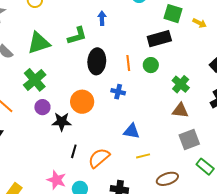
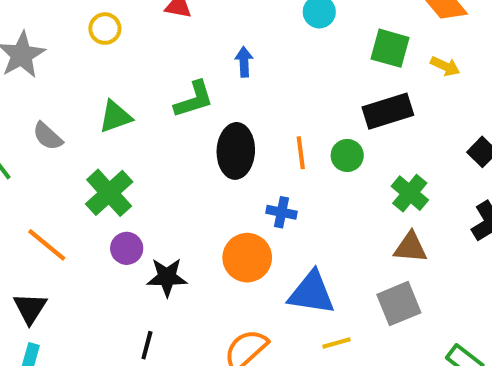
black rectangle: (159, 39) -> (388, 111), moved
green triangle: (39, 43) -> (115, 117), size x0.7
orange circle: (82, 102) -> (247, 258), moved
blue triangle: (132, 131) -> (312, 293), size x1.4
gray square: (189, 140) -> (399, 304), moved
black line: (74, 151) -> (147, 345), moved

